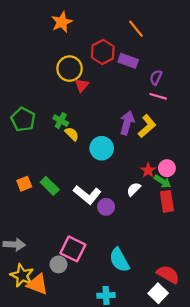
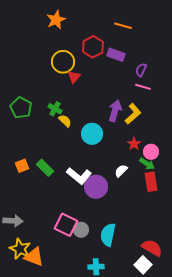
orange line: (136, 29) -> (123, 26), turned -36
red star: (148, 170) -> (134, 144), moved
purple circle: (106, 207) -> (96, 187), size x1.5
cyan semicircle: (119, 260) -> (108, 235), turned 40
gray circle: (58, 264) -> (81, 230), moved

